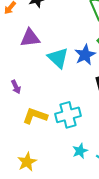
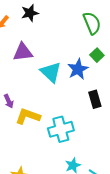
yellow L-shape: (35, 116) -> (28, 116), moved

